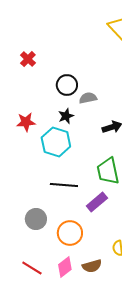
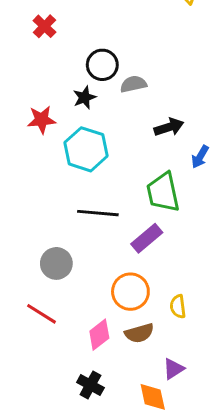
black star: (66, 116) -> (84, 97), moved
orange circle: (70, 233) -> (130, 292), moved
red line: (32, 268) -> (42, 314), moved

